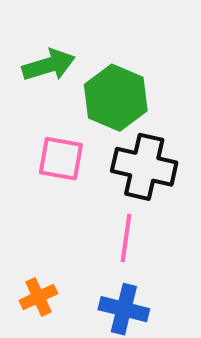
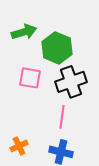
black cross: (144, 167) -> (71, 82), turned -32

